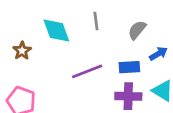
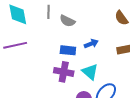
gray semicircle: (137, 30) -> (67, 21), moved, turned -112
purple line: (87, 71) -> (15, 45), moved

